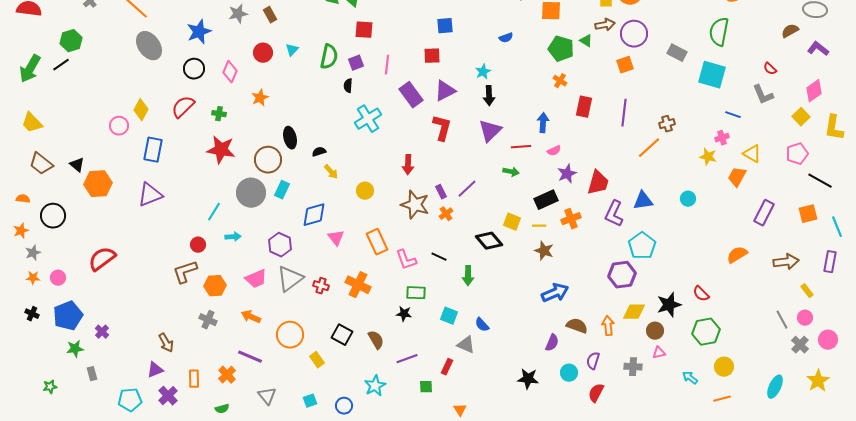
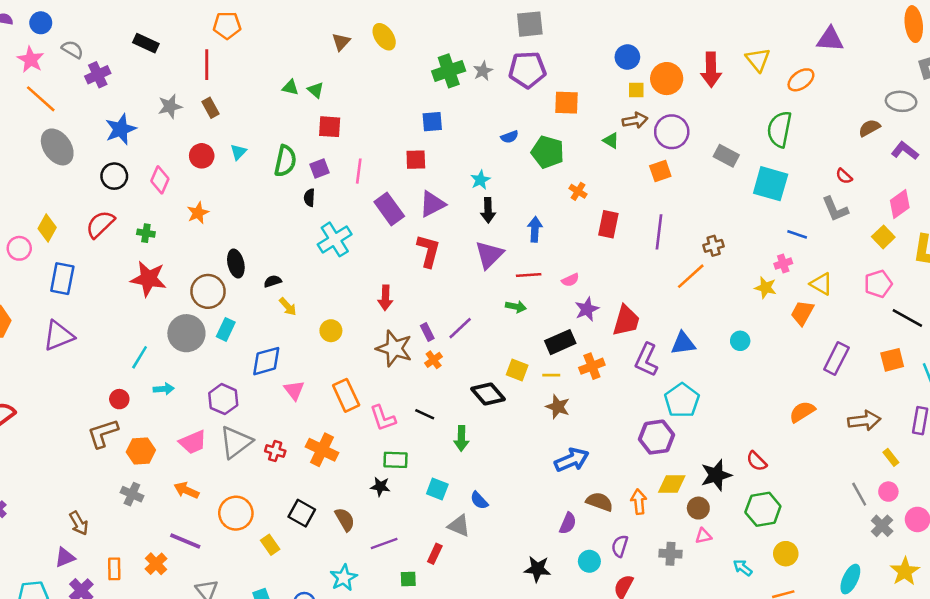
green pentagon: (561, 49) -> (548, 152), moved
blue arrow: (543, 123) -> (535, 229), moved

